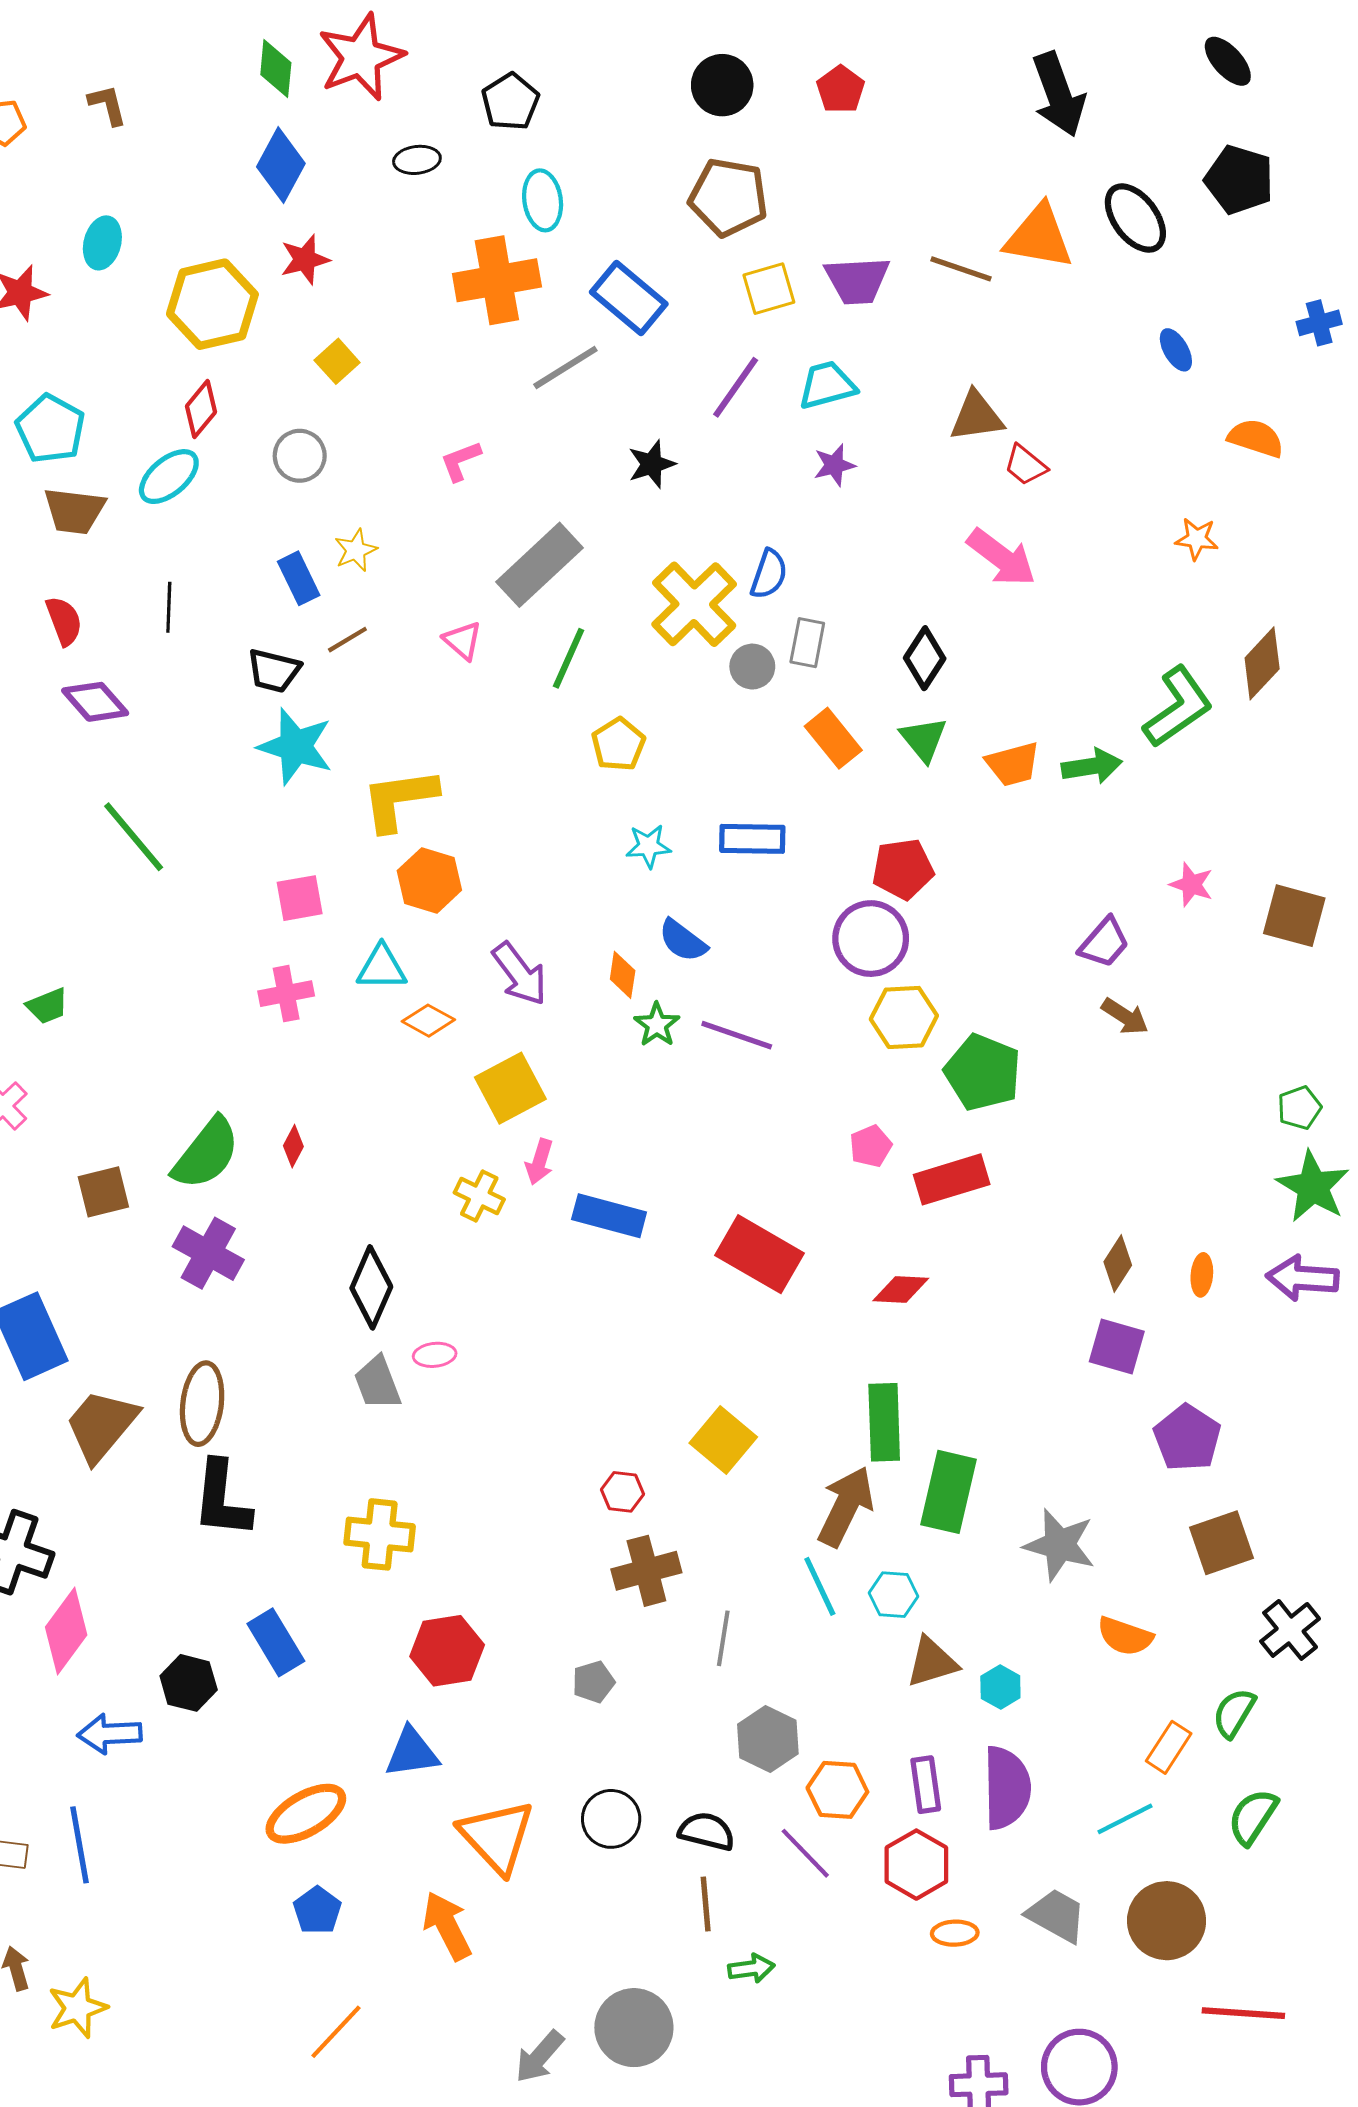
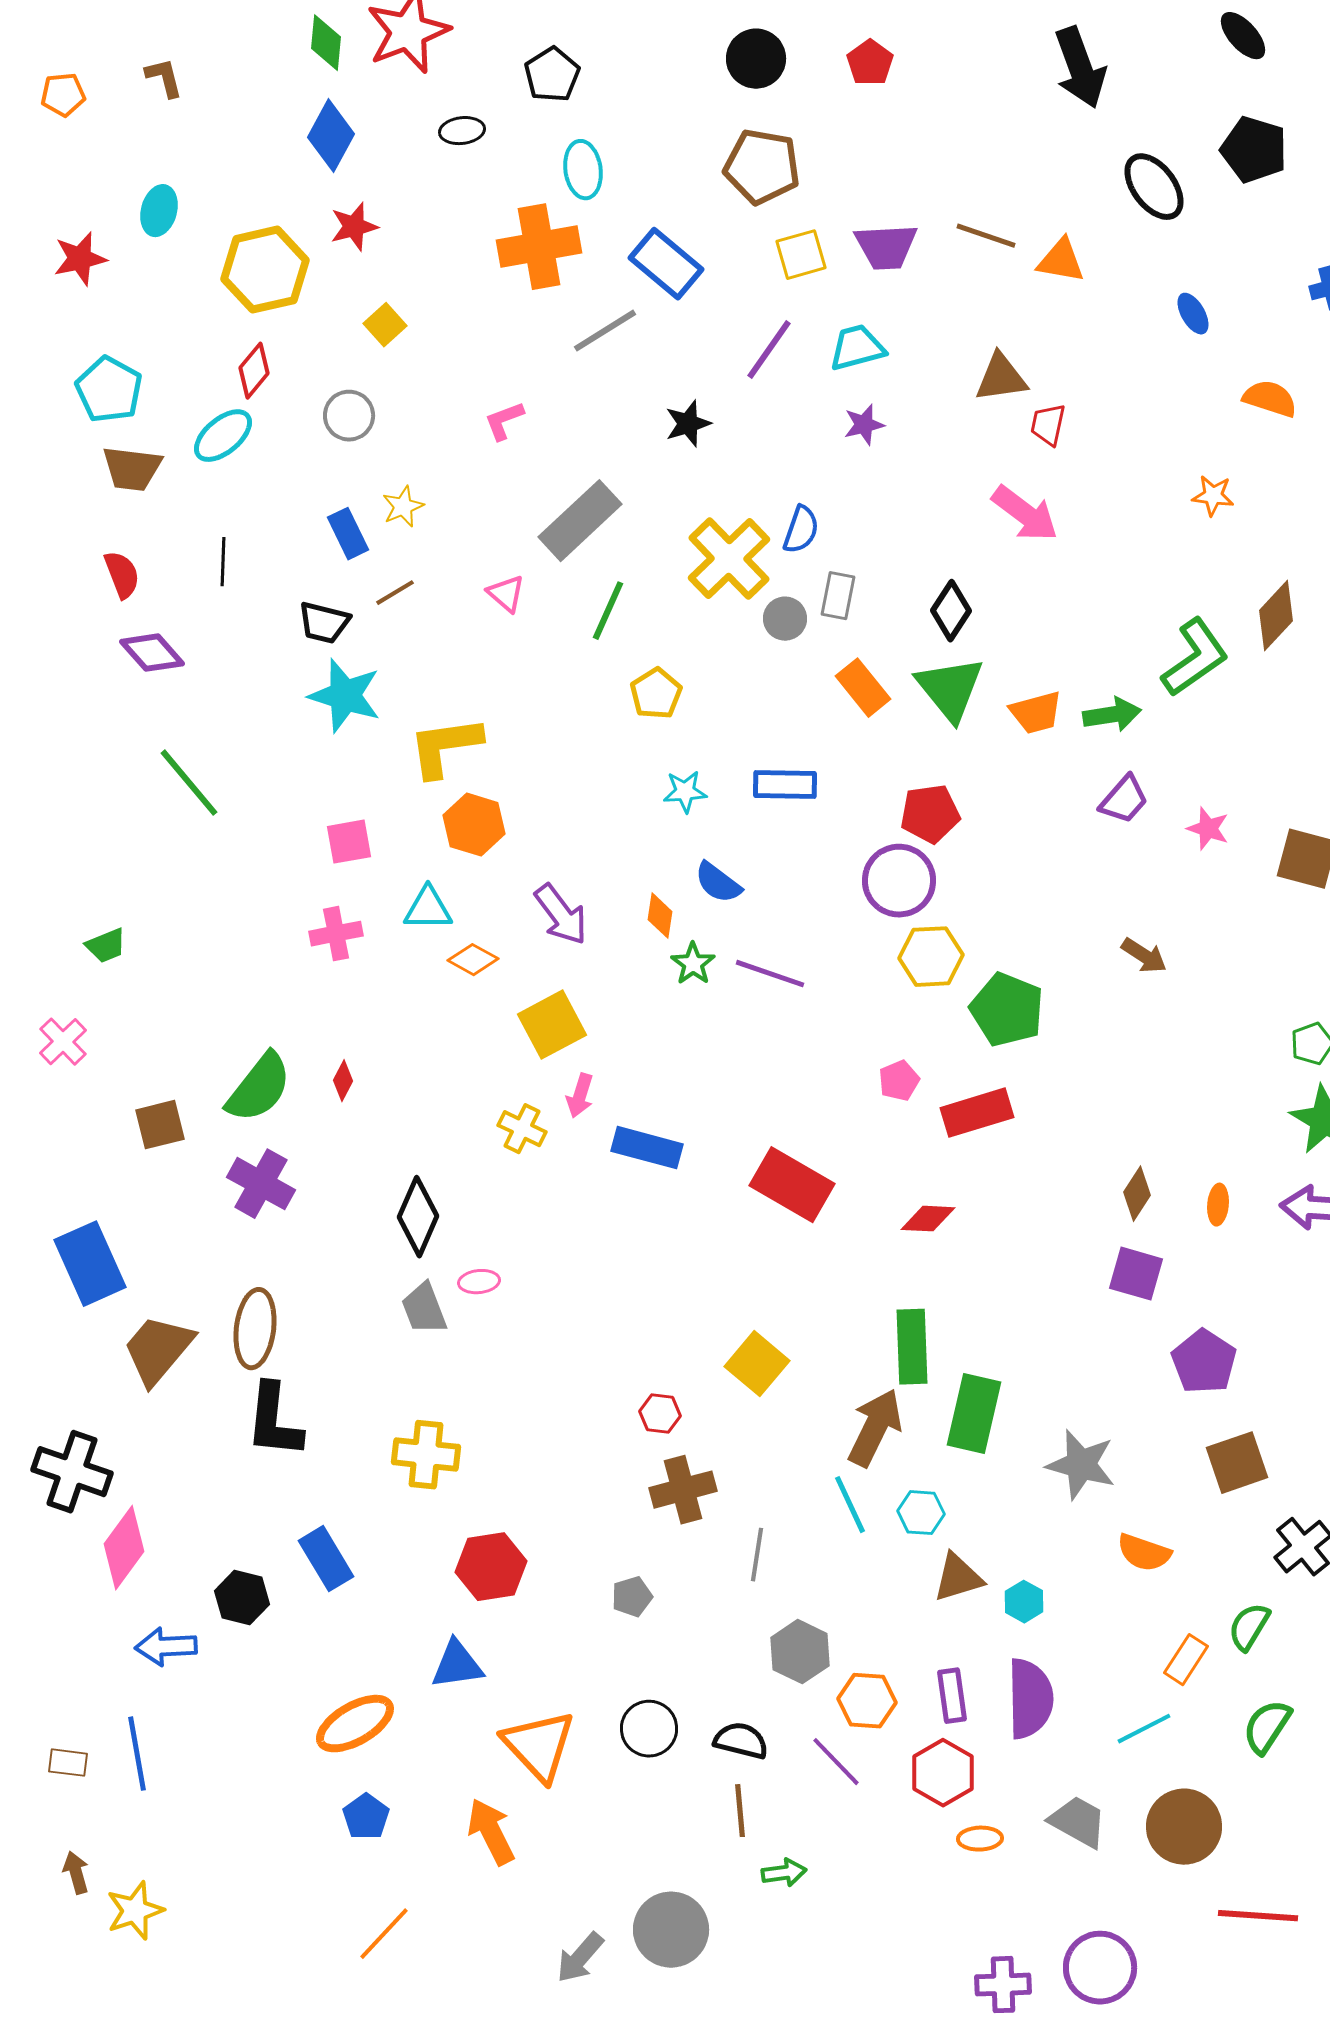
orange triangle: (1039, 237) -> (1061, 261), moved, size x0.7
red trapezoid: (1025, 465) -> (1048, 425), turned 63
green triangle: (924, 739) -> (950, 689), size x1.5
purple trapezoid: (1104, 943) -> (1124, 800), moved

